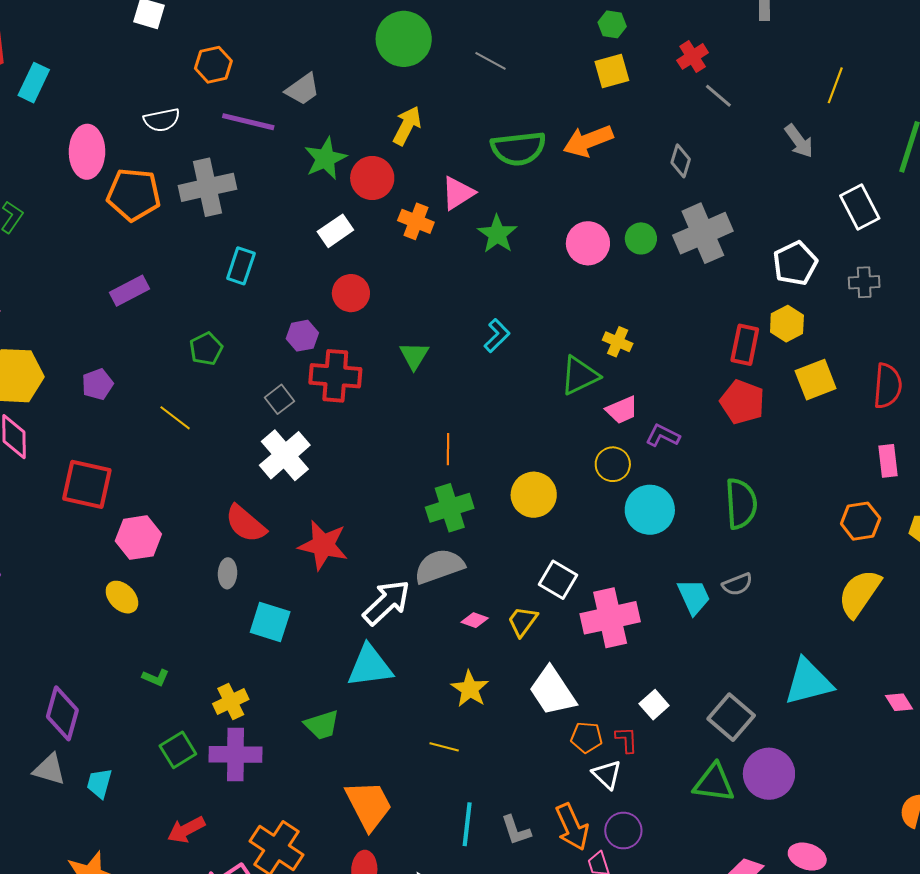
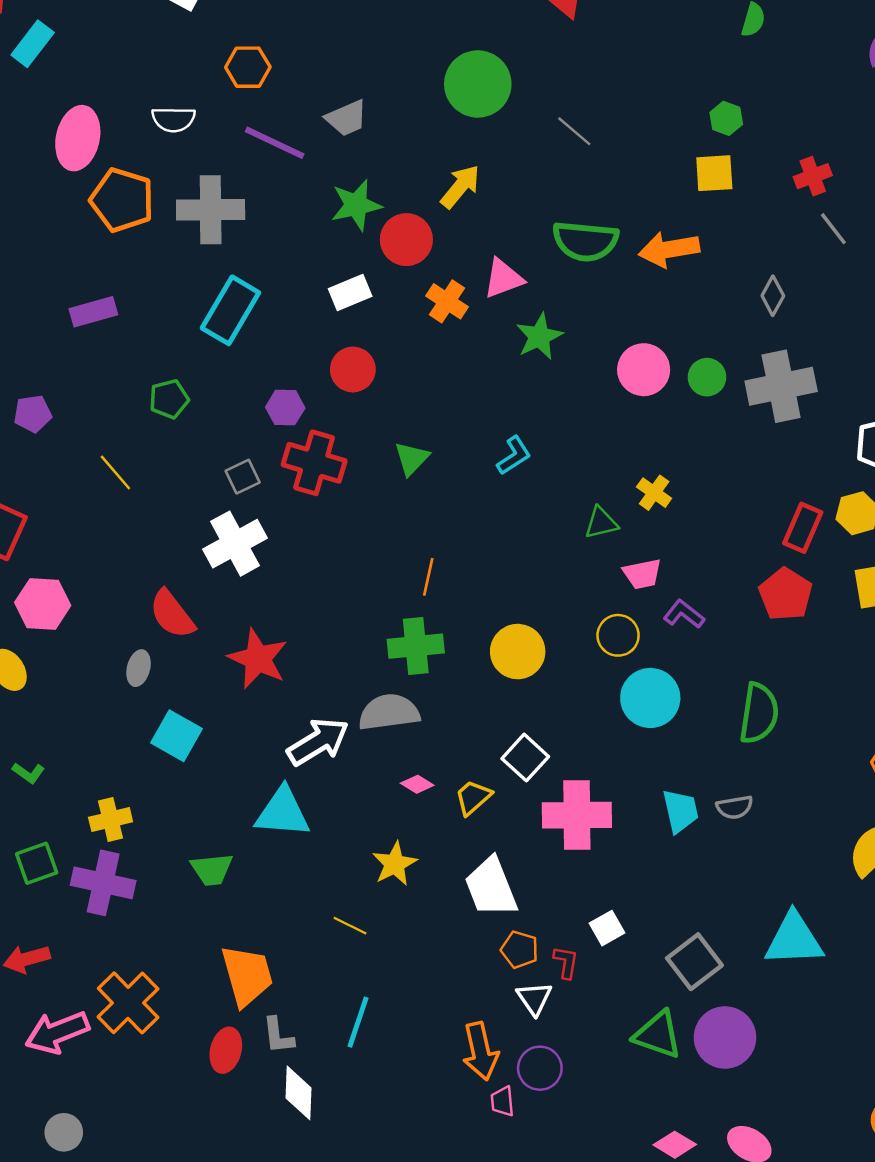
cyan rectangle: (241, 266) -> (230, 310), size x1.5
green triangle: (580, 375) -> (601, 523), size x0.7
gray L-shape: (516, 830) -> (278, 1036), moved

